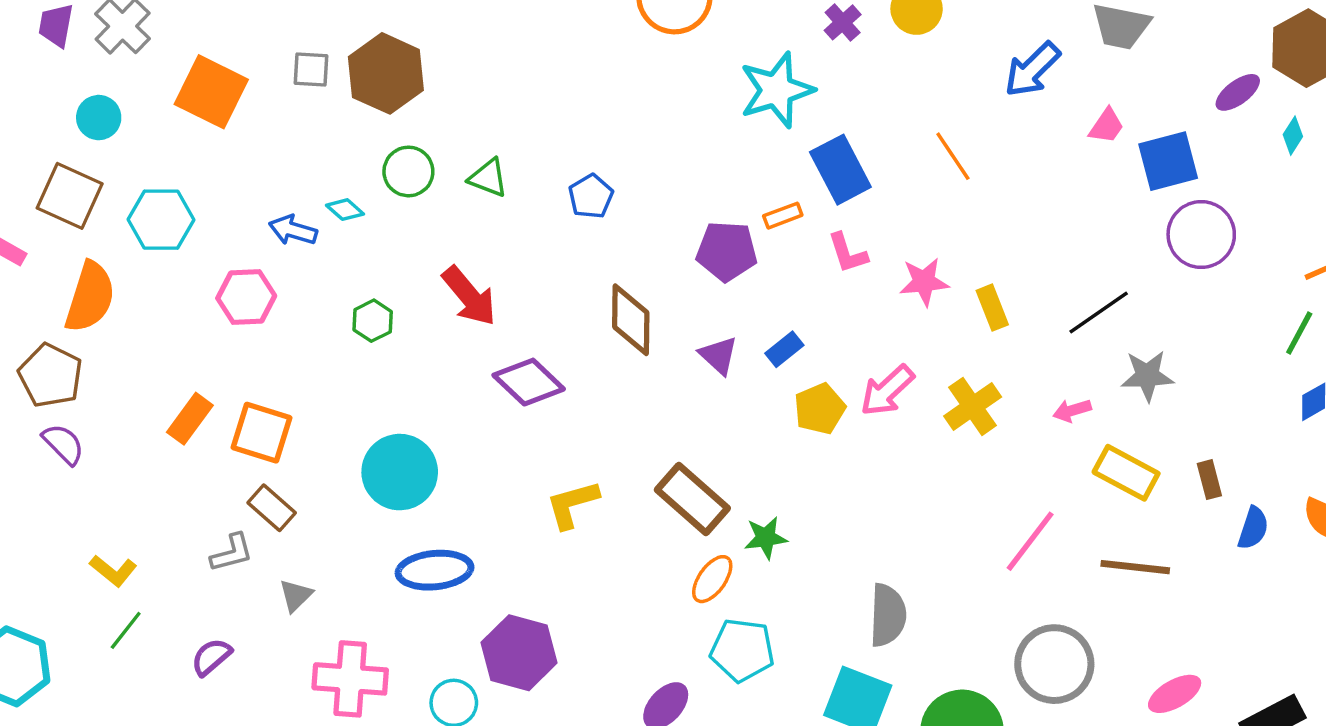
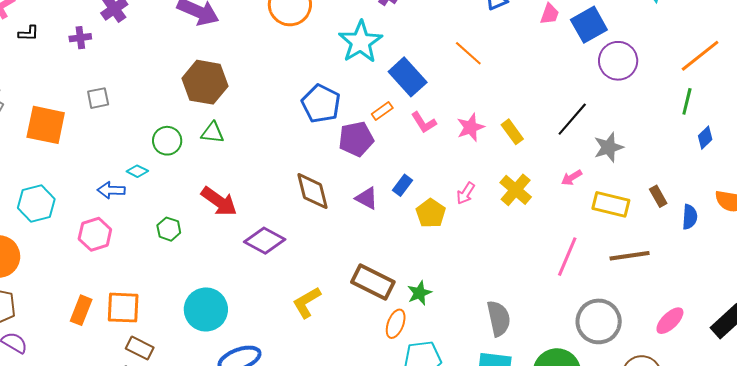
brown hexagon: (386, 73) -> (205, 82), moved
blue pentagon: (591, 196) -> (321, 104), moved, size x1.5
pink arrow: (887, 390) -> (466, 193), size x0.7

